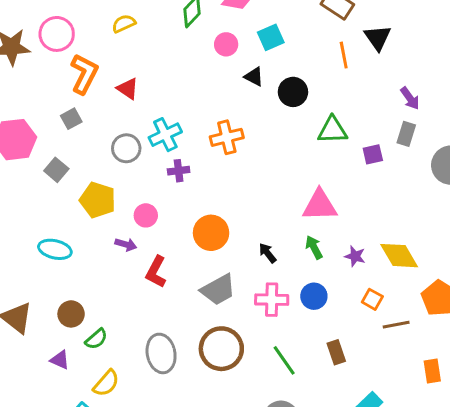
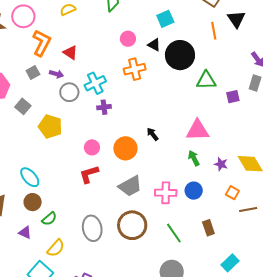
pink circle: (226, 44) -> (128, 39), moved
black circle: (293, 92) -> (180, 55), size x1.5
orange cross: (227, 137) -> (135, 69), moved
pink circle: (146, 215) -> (92, 147), moved
purple arrow: (126, 244) -> (56, 74), moved
cyan ellipse: (55, 249) -> (30, 177), moved, turned 35
black arrow: (268, 253) -> (153, 134), moved
red L-shape: (156, 272) -> (89, 174), turned 45

